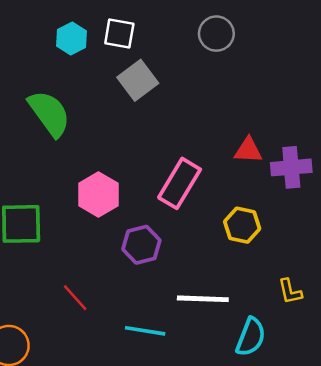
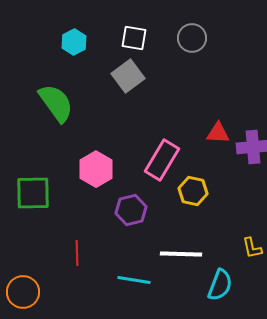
white square: (119, 34) -> (134, 38), moved
yellow hexagon: (242, 225) -> (193, 191), moved
red line: (75, 298) -> (77, 253), turned 40

